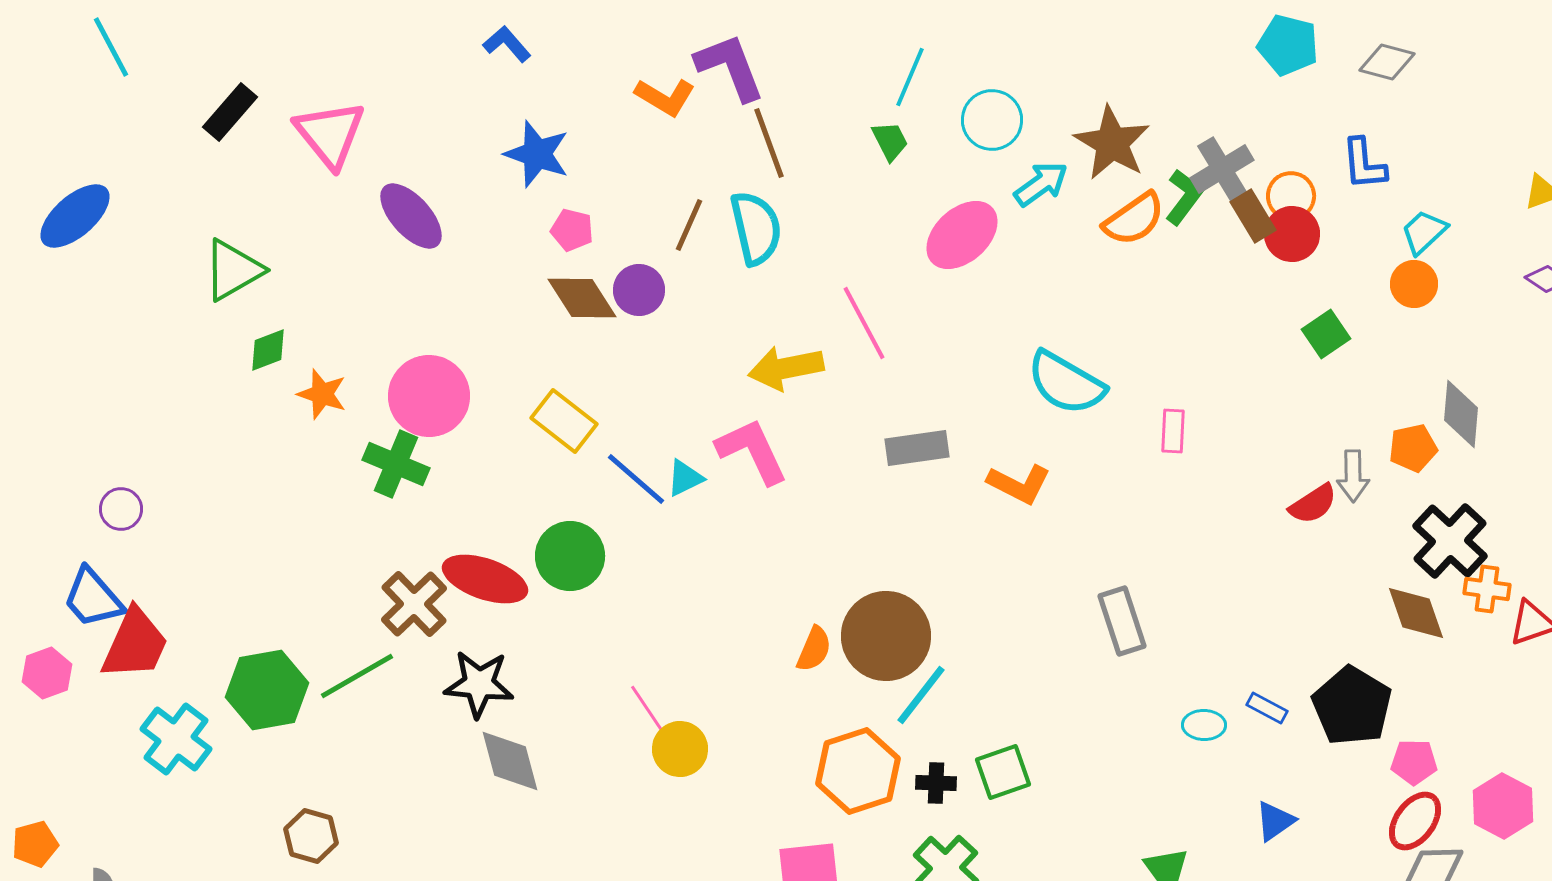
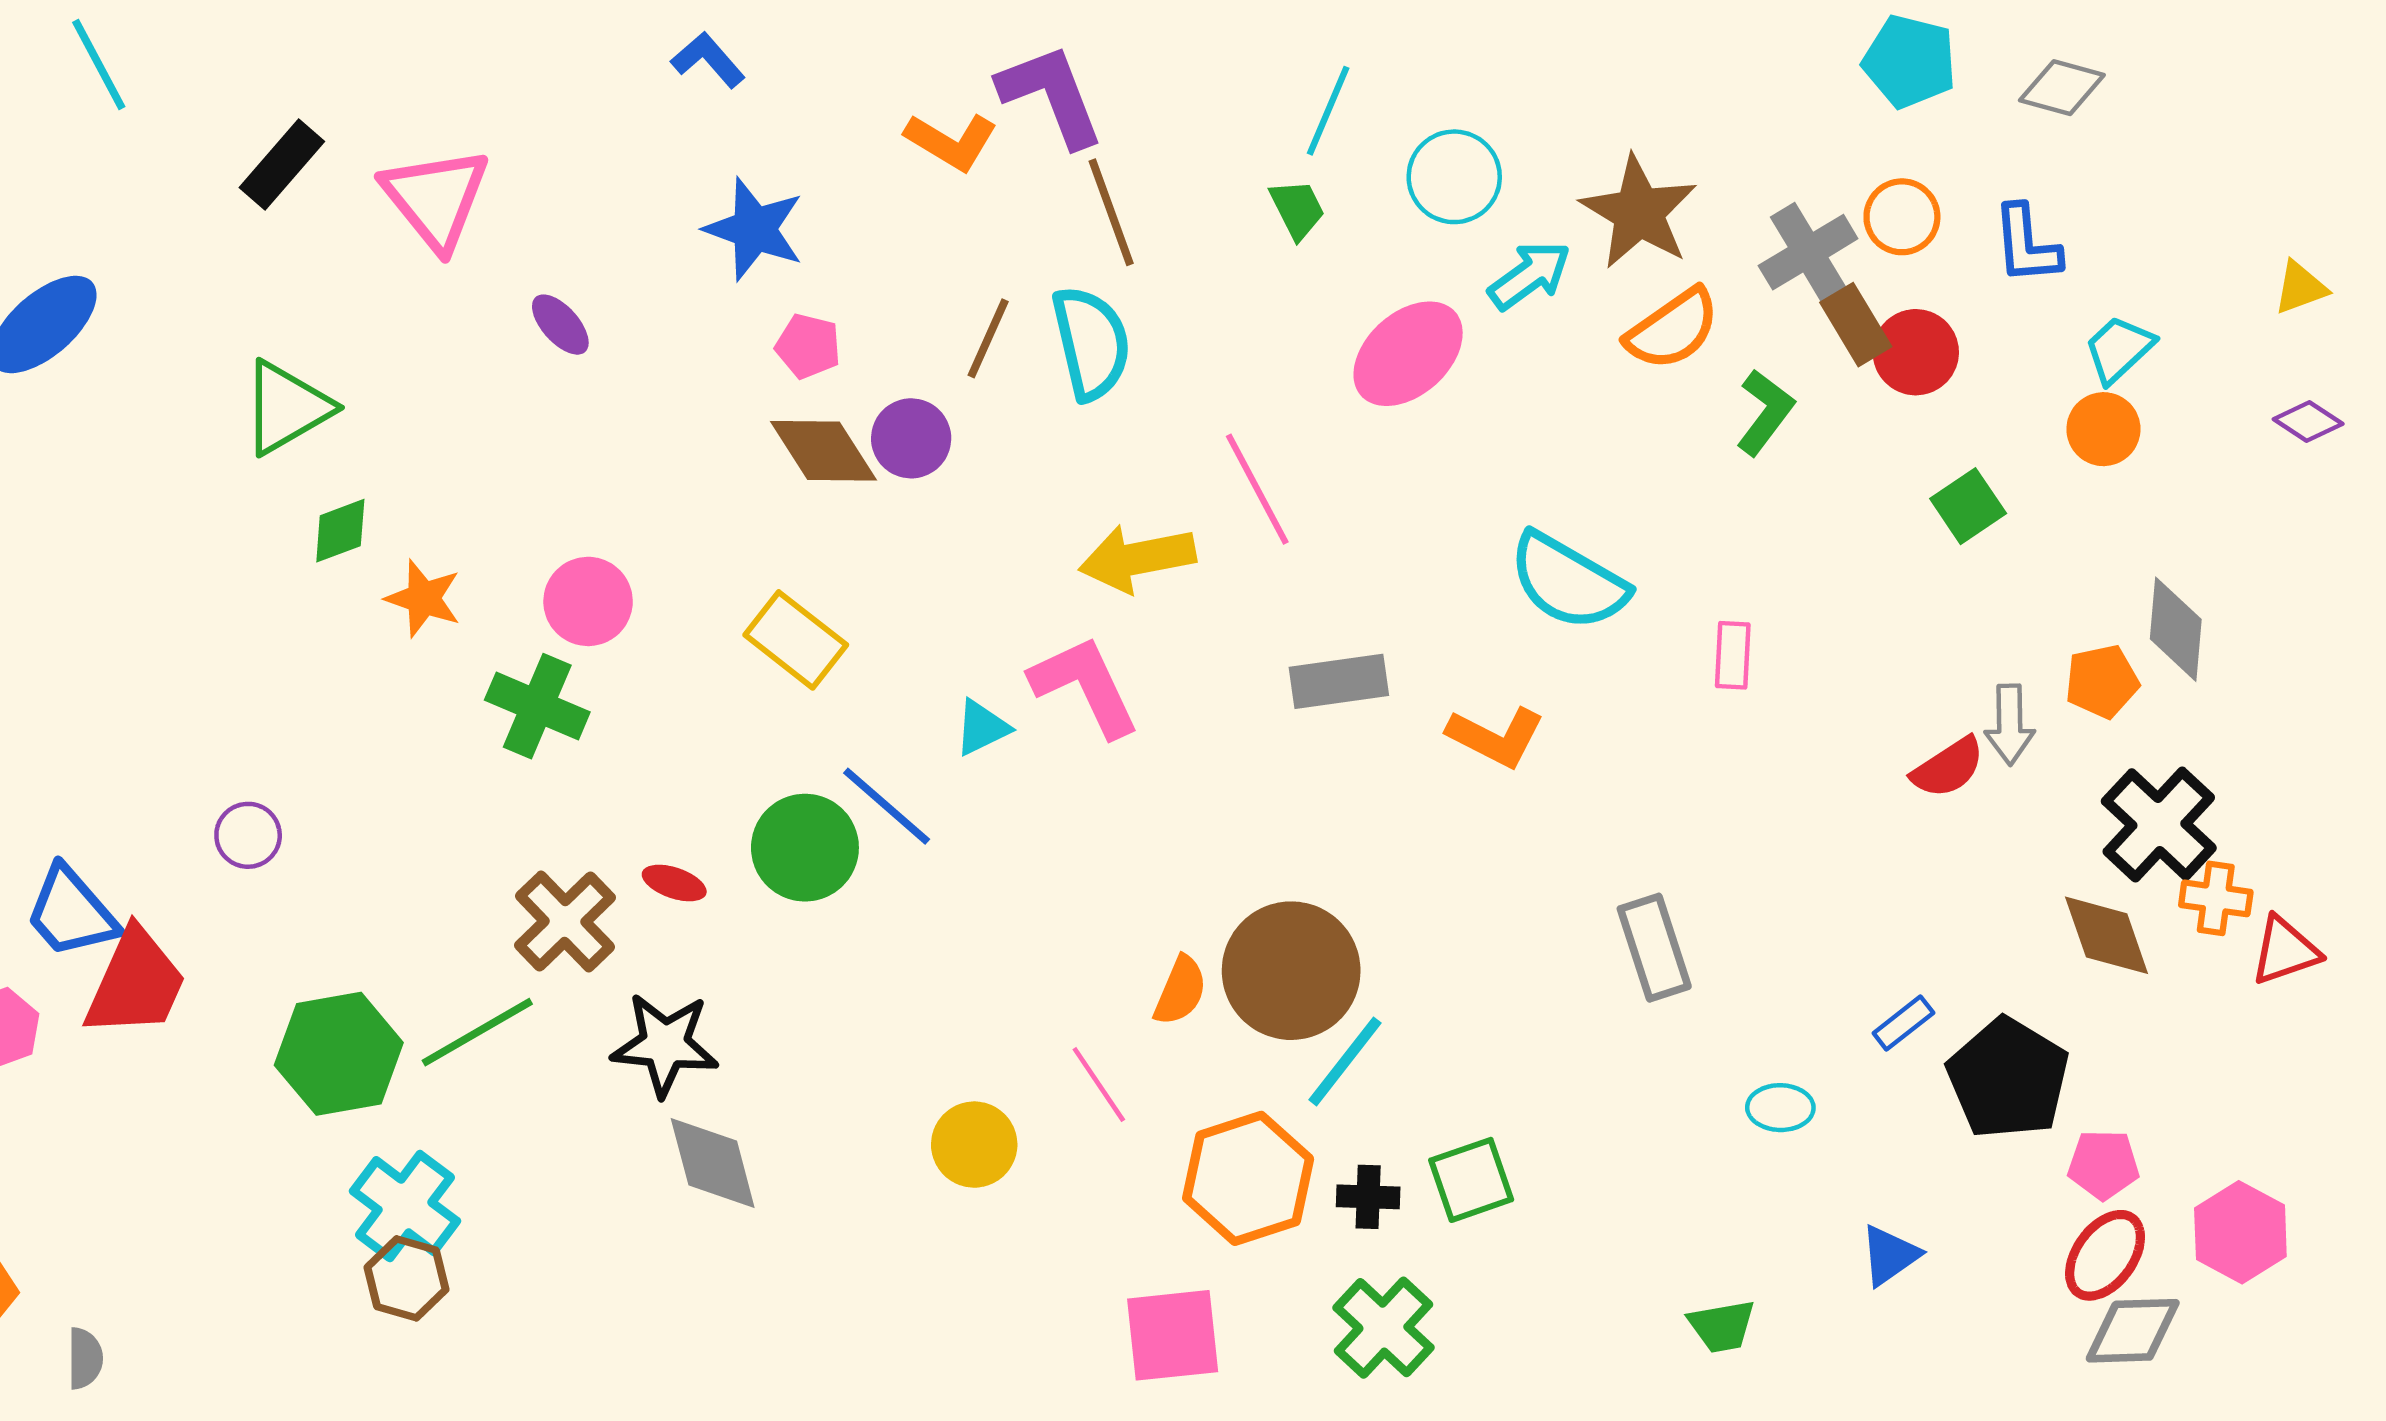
orange circle: (1291, 196) -> (1902, 217), moved
green L-shape: (1184, 197) -> (1765, 412), moved
purple ellipse: (411, 216) -> (560, 325), size x0.6
pink circle: (429, 396) -> (588, 601), size x0.7
blue line: (636, 479) -> (887, 806), moved
purple circle: (121, 509) -> (248, 835), moved
red ellipse: (485, 579) -> (674, 883), size x0.5
blue rectangle: (1267, 708) -> (1903, 1023), moved, turned -66
pink line: (648, 710) -> (1099, 1085), moved
cyan cross: (176, 739) -> (405, 1206), moved

